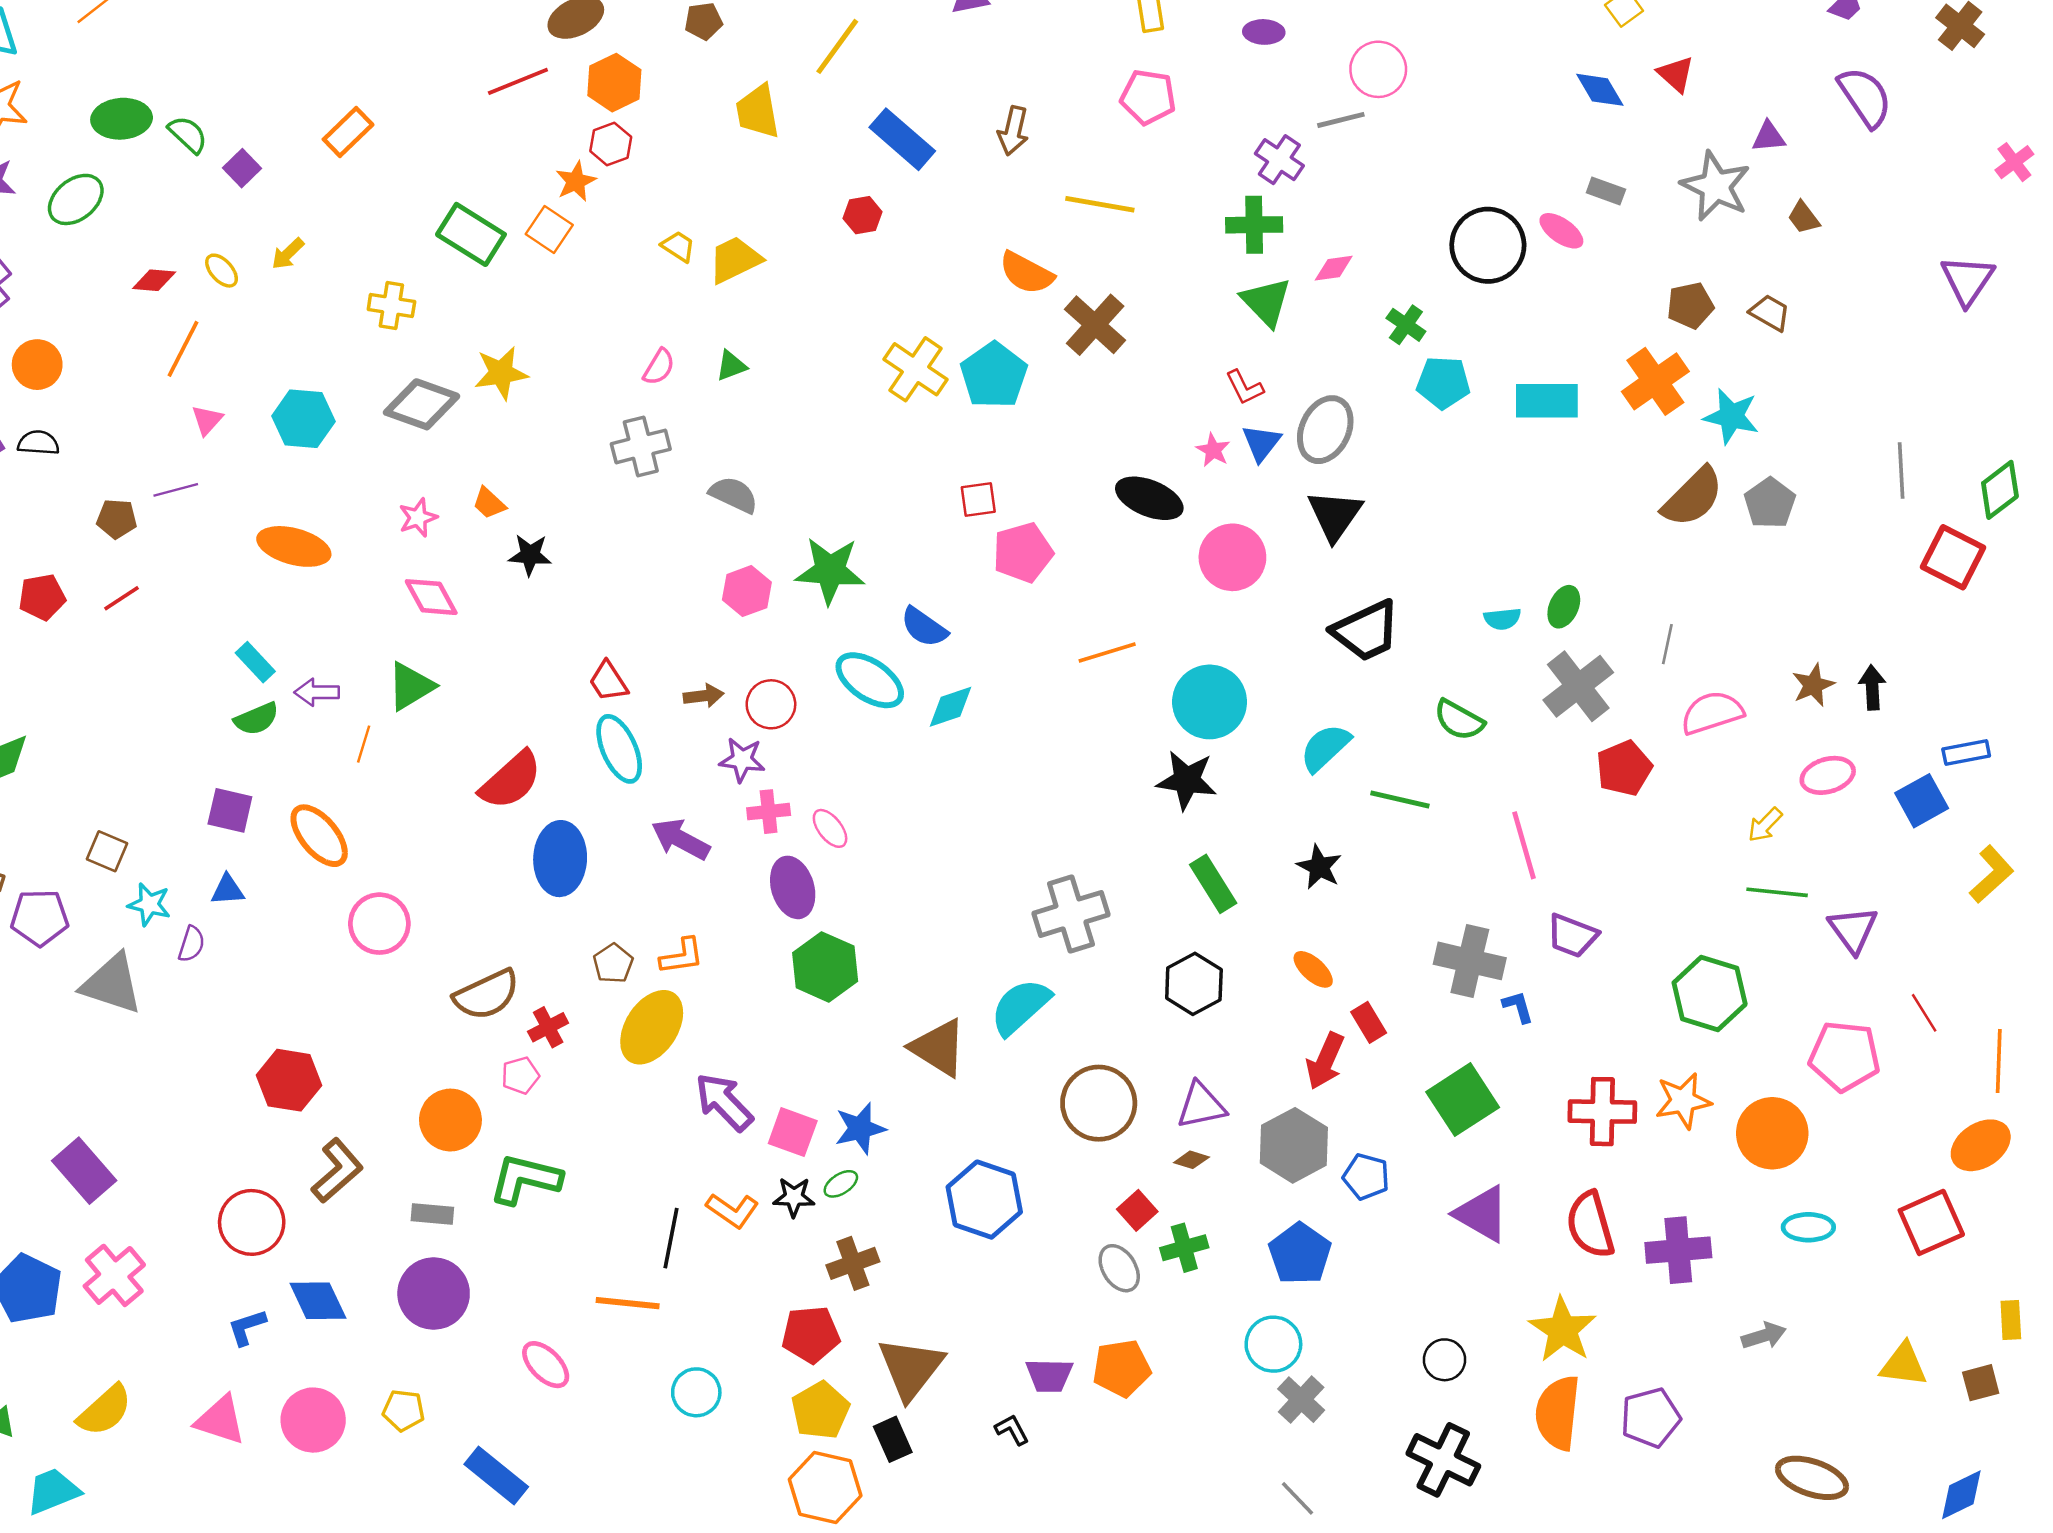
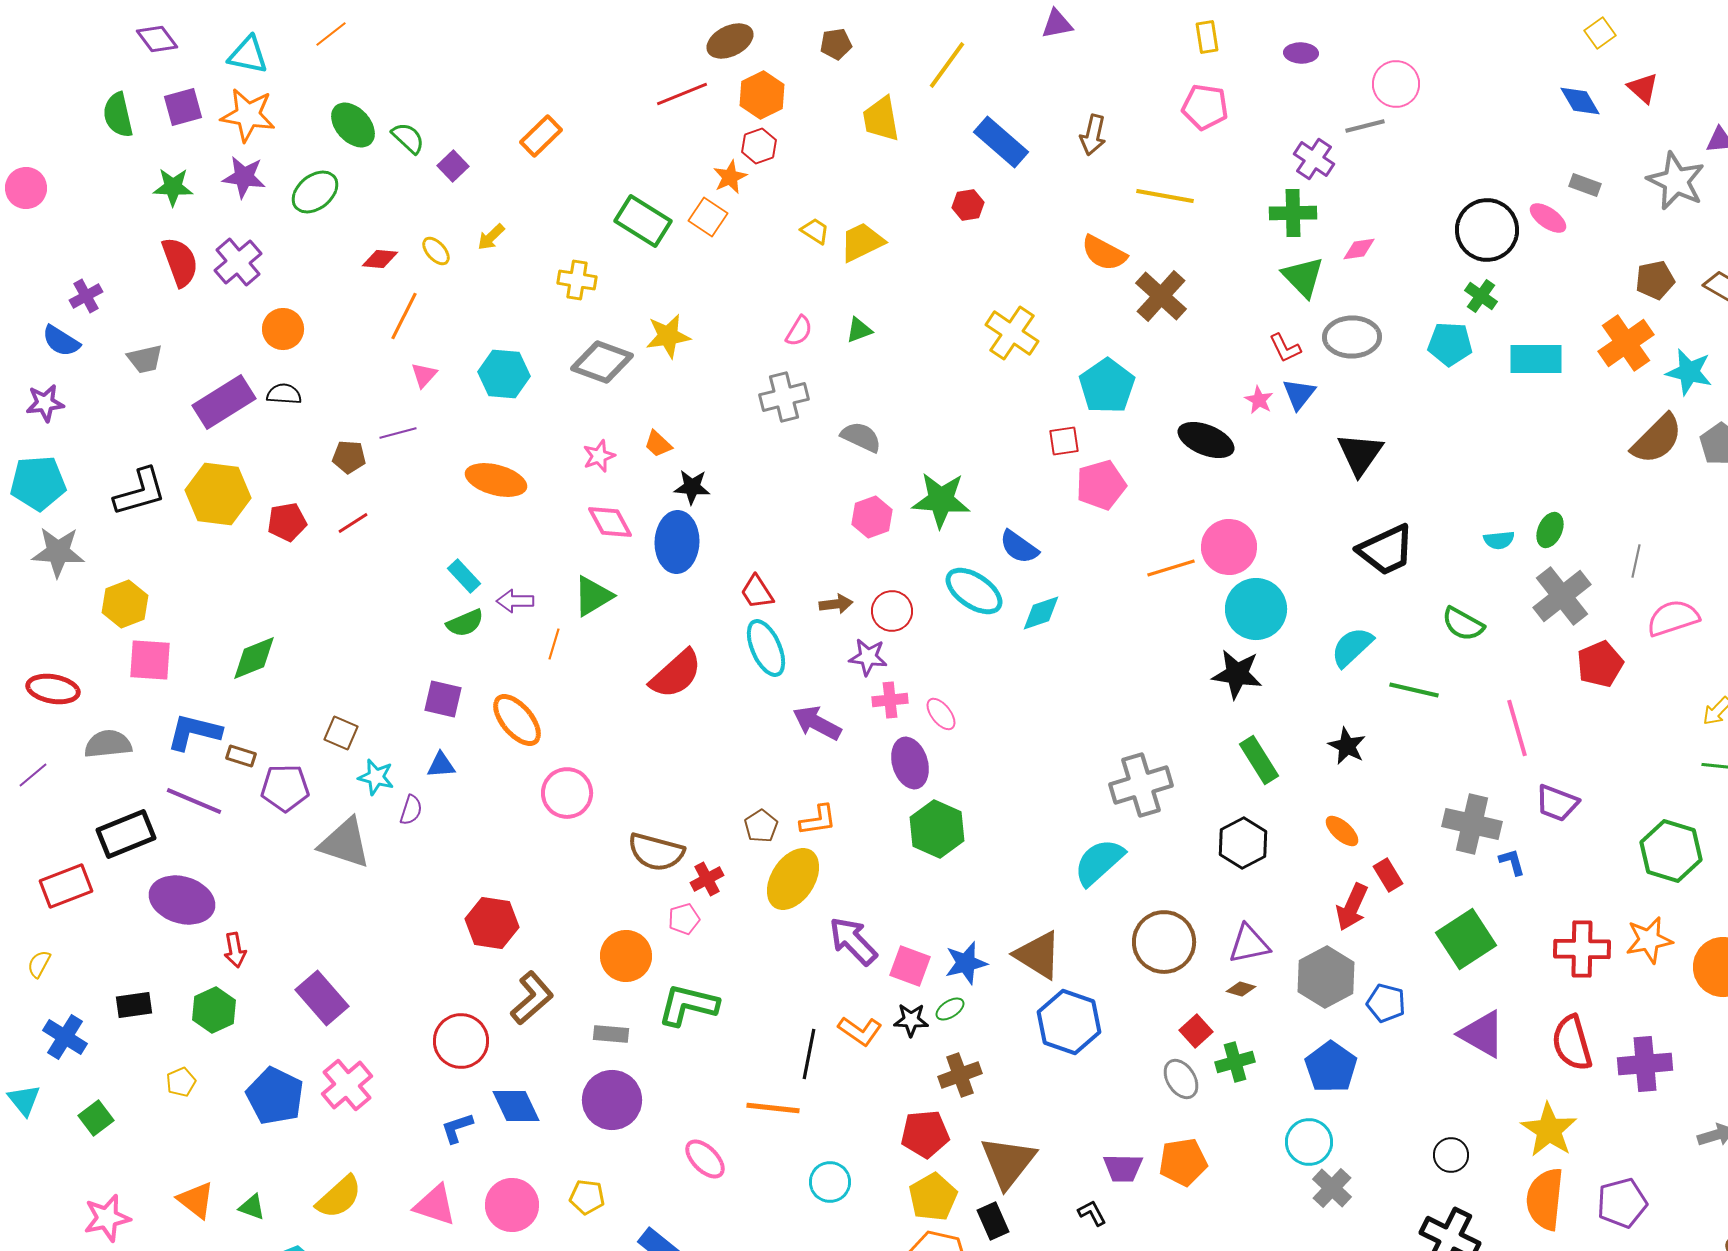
green ellipse: (122, 119) -> (353, 125), turned 51
green cross: (1406, 325) -> (1481, 296), moved
cyan pentagon: (994, 375) -> (1107, 386), moved
gray ellipse: (1325, 430) -> (1352, 337), moved, turned 64
pink circle: (1232, 557) -> (1229, 547), moved
blue ellipse: (560, 859) -> (677, 542), moved
brown semicircle: (487, 995) -> (656, 852), turned 40
brown triangle: (938, 1048) -> (1038, 955), moved

